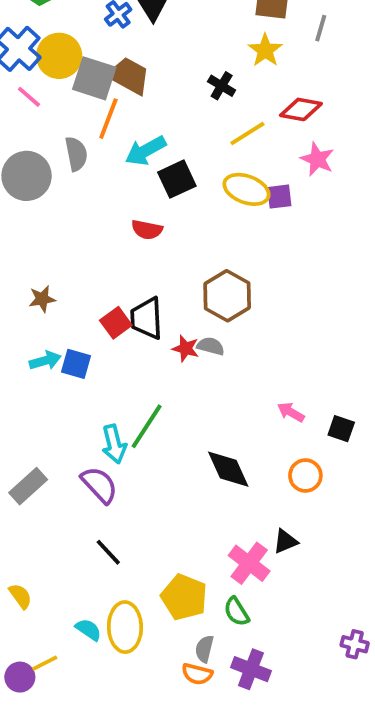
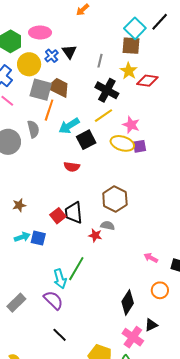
gray line: (321, 28) -> (100, 61), moved
yellow circle: (59, 56) -> (29, 64), moved
black cross: (222, 86) -> (107, 90), size x1.6
red diamond: (301, 109) -> (147, 81), moved
yellow line: (247, 133) -> (104, 116), moved
pink star: (317, 159) -> (131, 125), moved
red star: (186, 348) -> (95, 235), moved
black diamond: (228, 469) -> (128, 302), moved, turned 60

